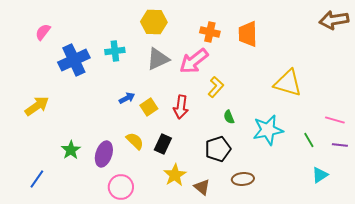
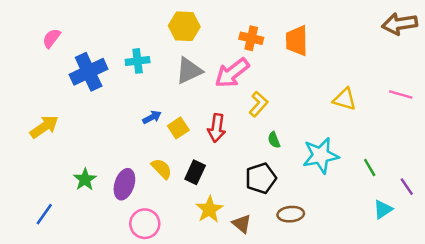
yellow triangle: (288, 83) -> (345, 99), size x0.7
pink line: (335, 120) -> (401, 94), moved
purple line: (340, 145) -> (407, 187), moved, turned 49

